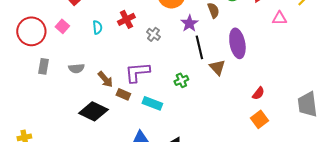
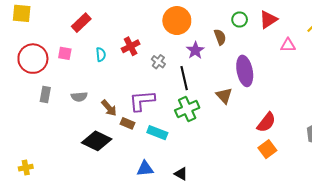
pink square: (62, 26) -> (65, 53), turned -32
black line: (199, 47) -> (184, 78), moved
green cross: (181, 80) -> (187, 109), size x1.6
red semicircle: (258, 93) -> (266, 122), size x1.5

